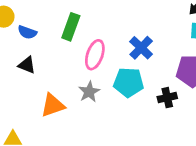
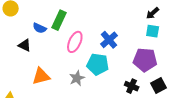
blue semicircle: (27, 32) -> (40, 28), moved
gray star: (89, 92) -> (77, 78), moved
black cross: (167, 98) -> (132, 86), moved, turned 32

